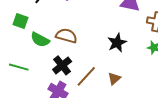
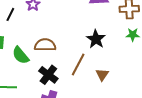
green semicircle: (40, 40) -> (21, 55), turned 36
brown line: (86, 76) -> (78, 65), moved

